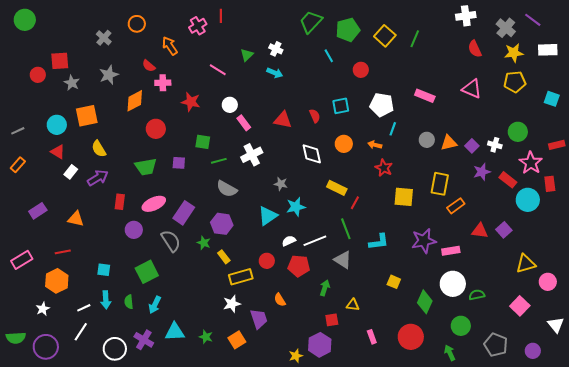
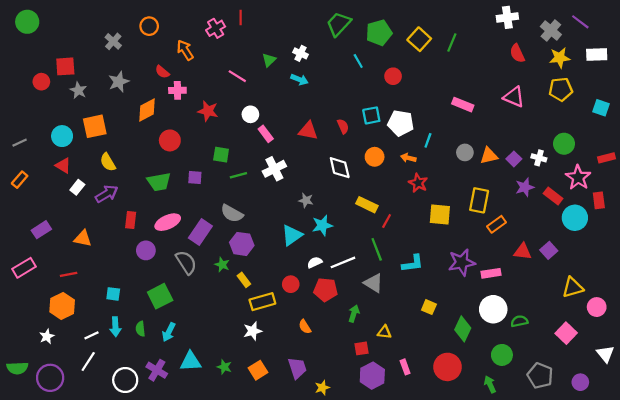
white pentagon: (382, 105) -> (401, 123), moved
gray semicircle: (227, 189) -> (232, 213), moved
pink rectangle: (22, 260) -> (24, 268), moved
purple trapezoid: (259, 319) -> (297, 368), moved
purple hexagon: (320, 345) -> (372, 376), moved

